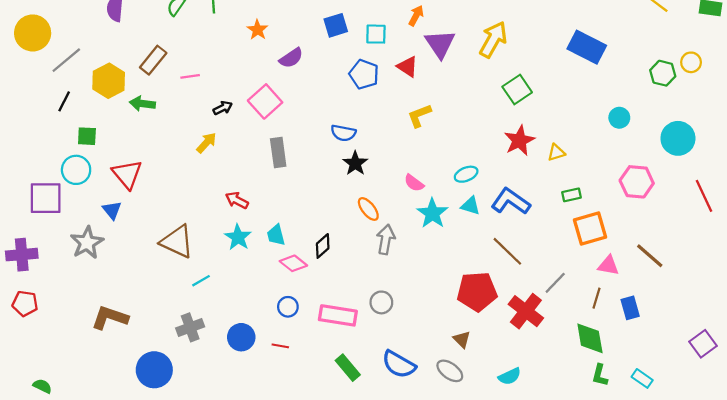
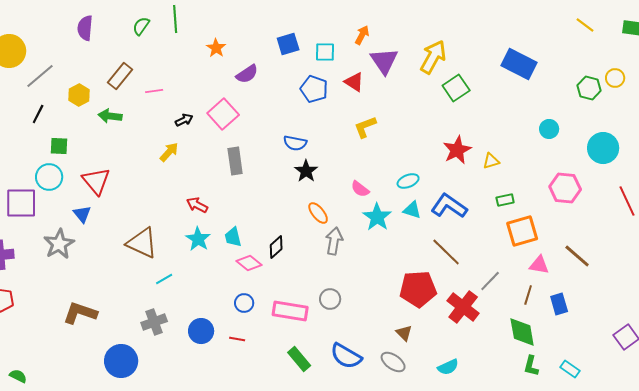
yellow hexagon: (109, 81) -> (79, 95), size x0.7
green square: (517, 89) -> (456, 88), moved

